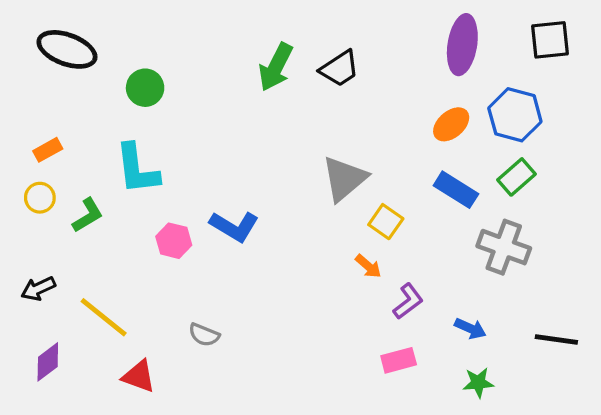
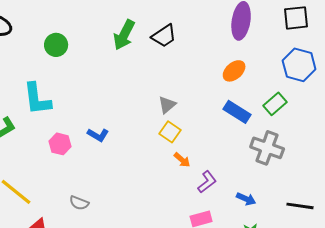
green circle: (145, 88) -> (56, 45), moved
blue hexagon: (515, 115) -> (299, 65), moved
gray triangle: (344, 179) -> (167, 105), size x0.6
yellow square: (386, 222) -> (170, 132), moved
blue L-shape: (234, 226) -> (98, 135), size x0.7

